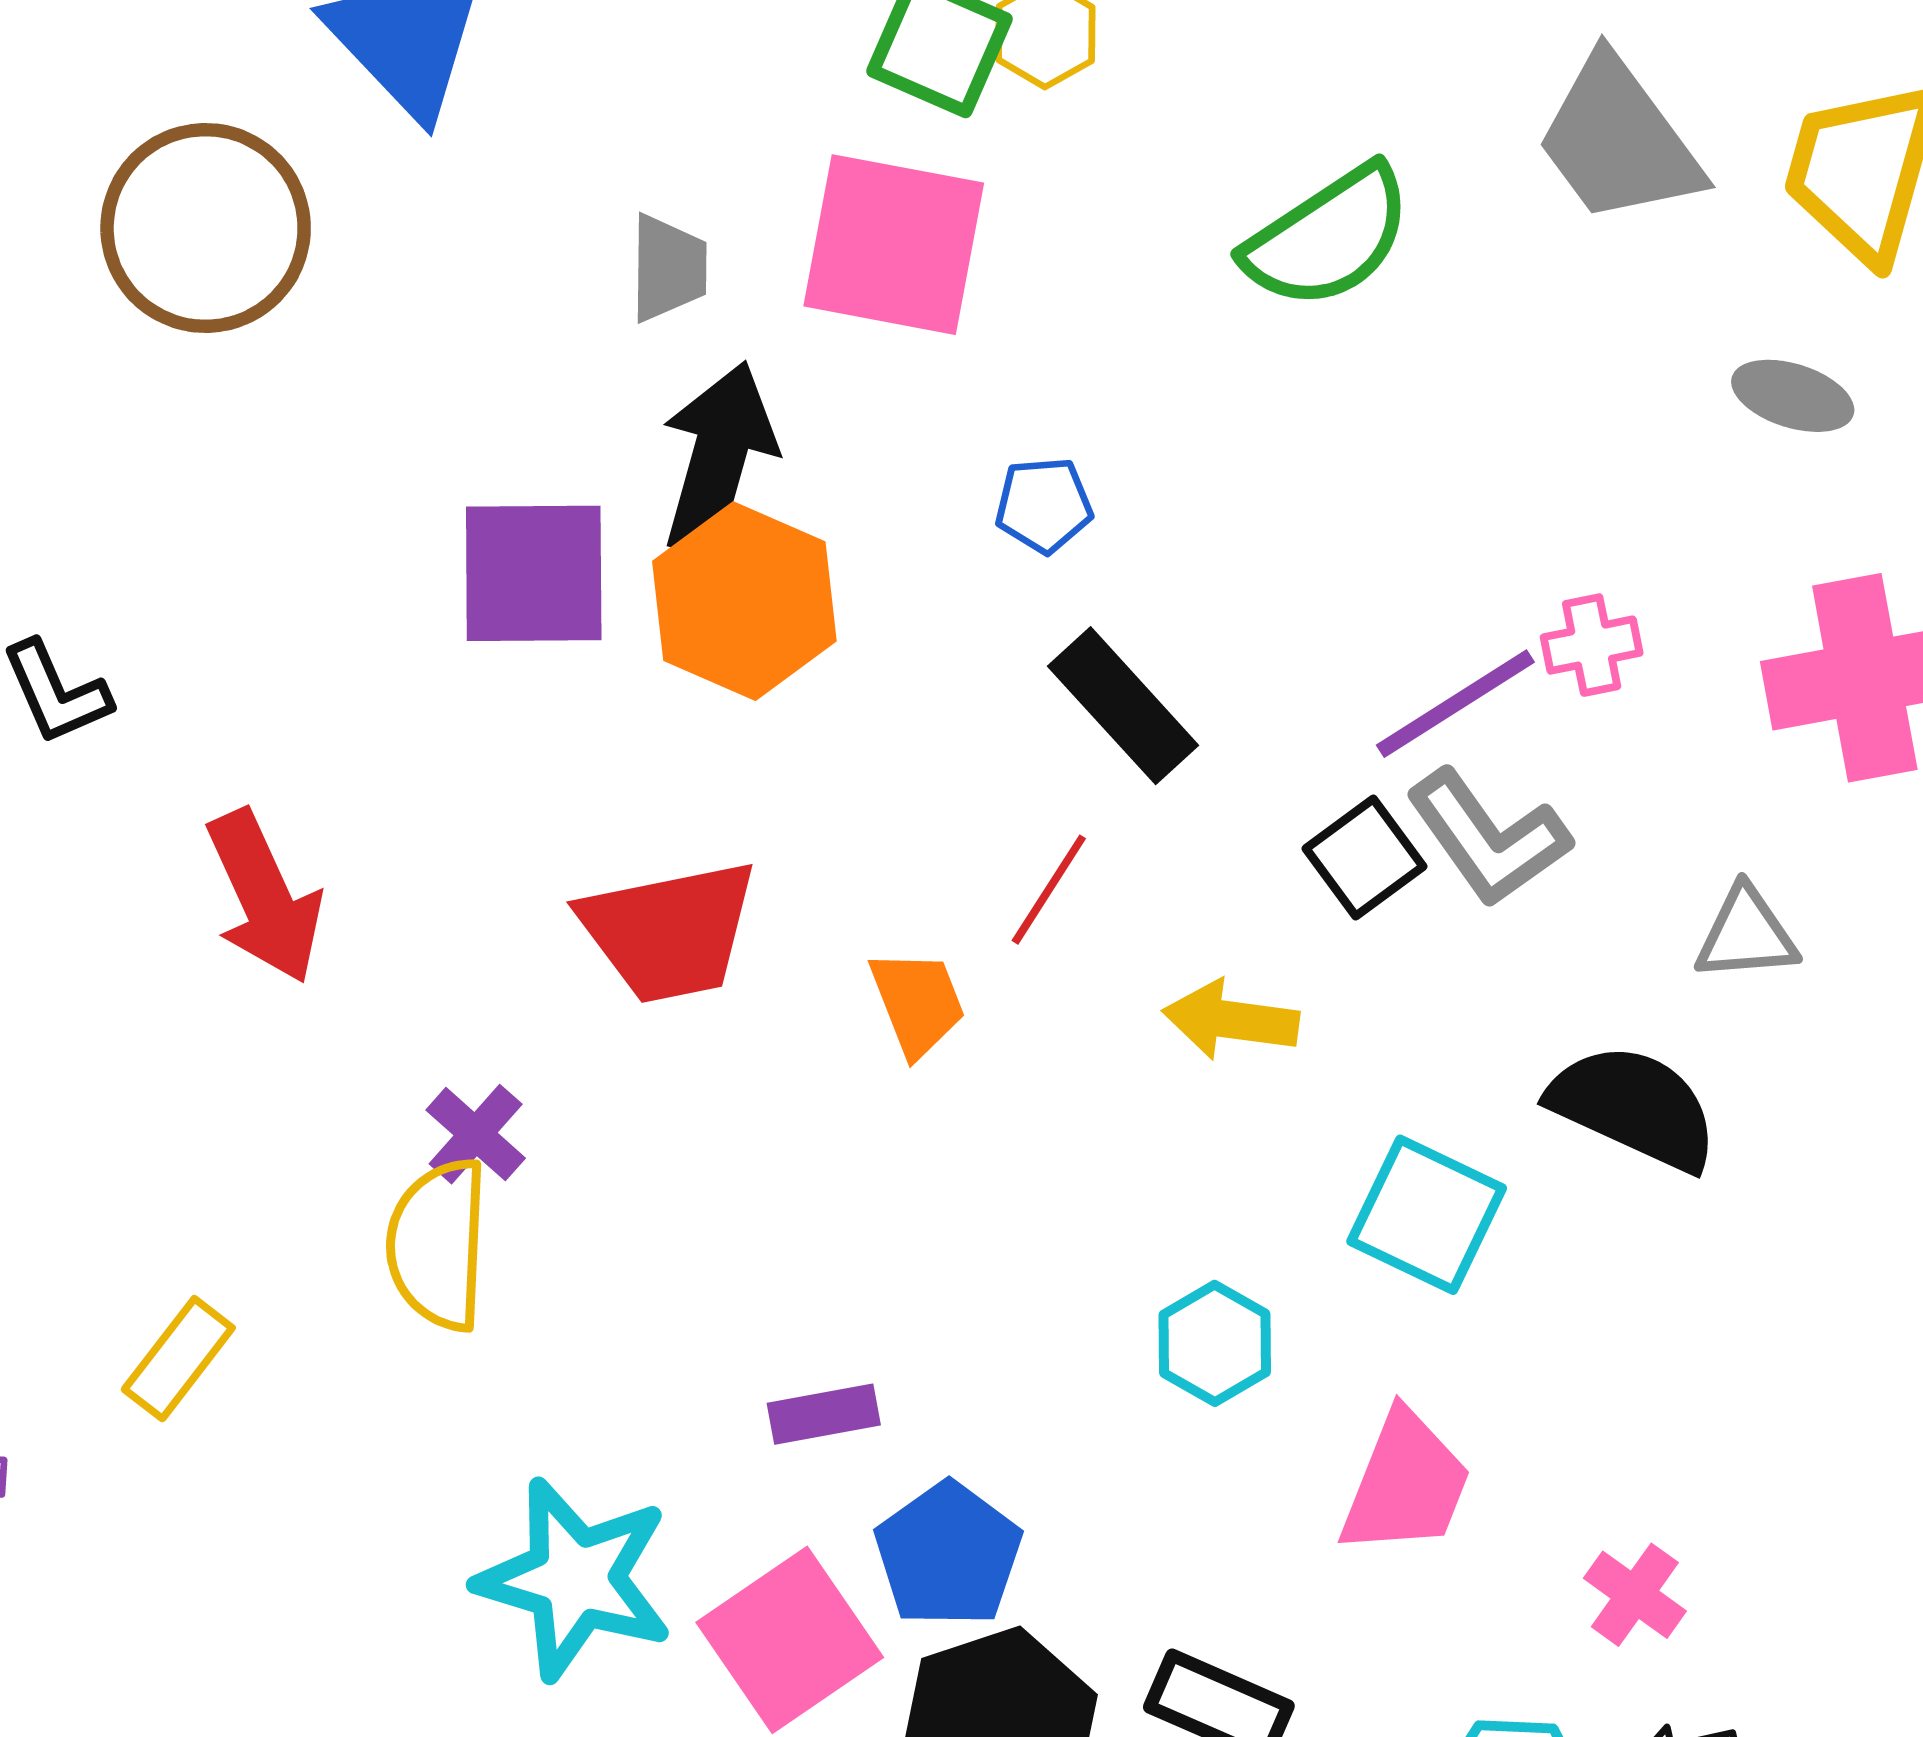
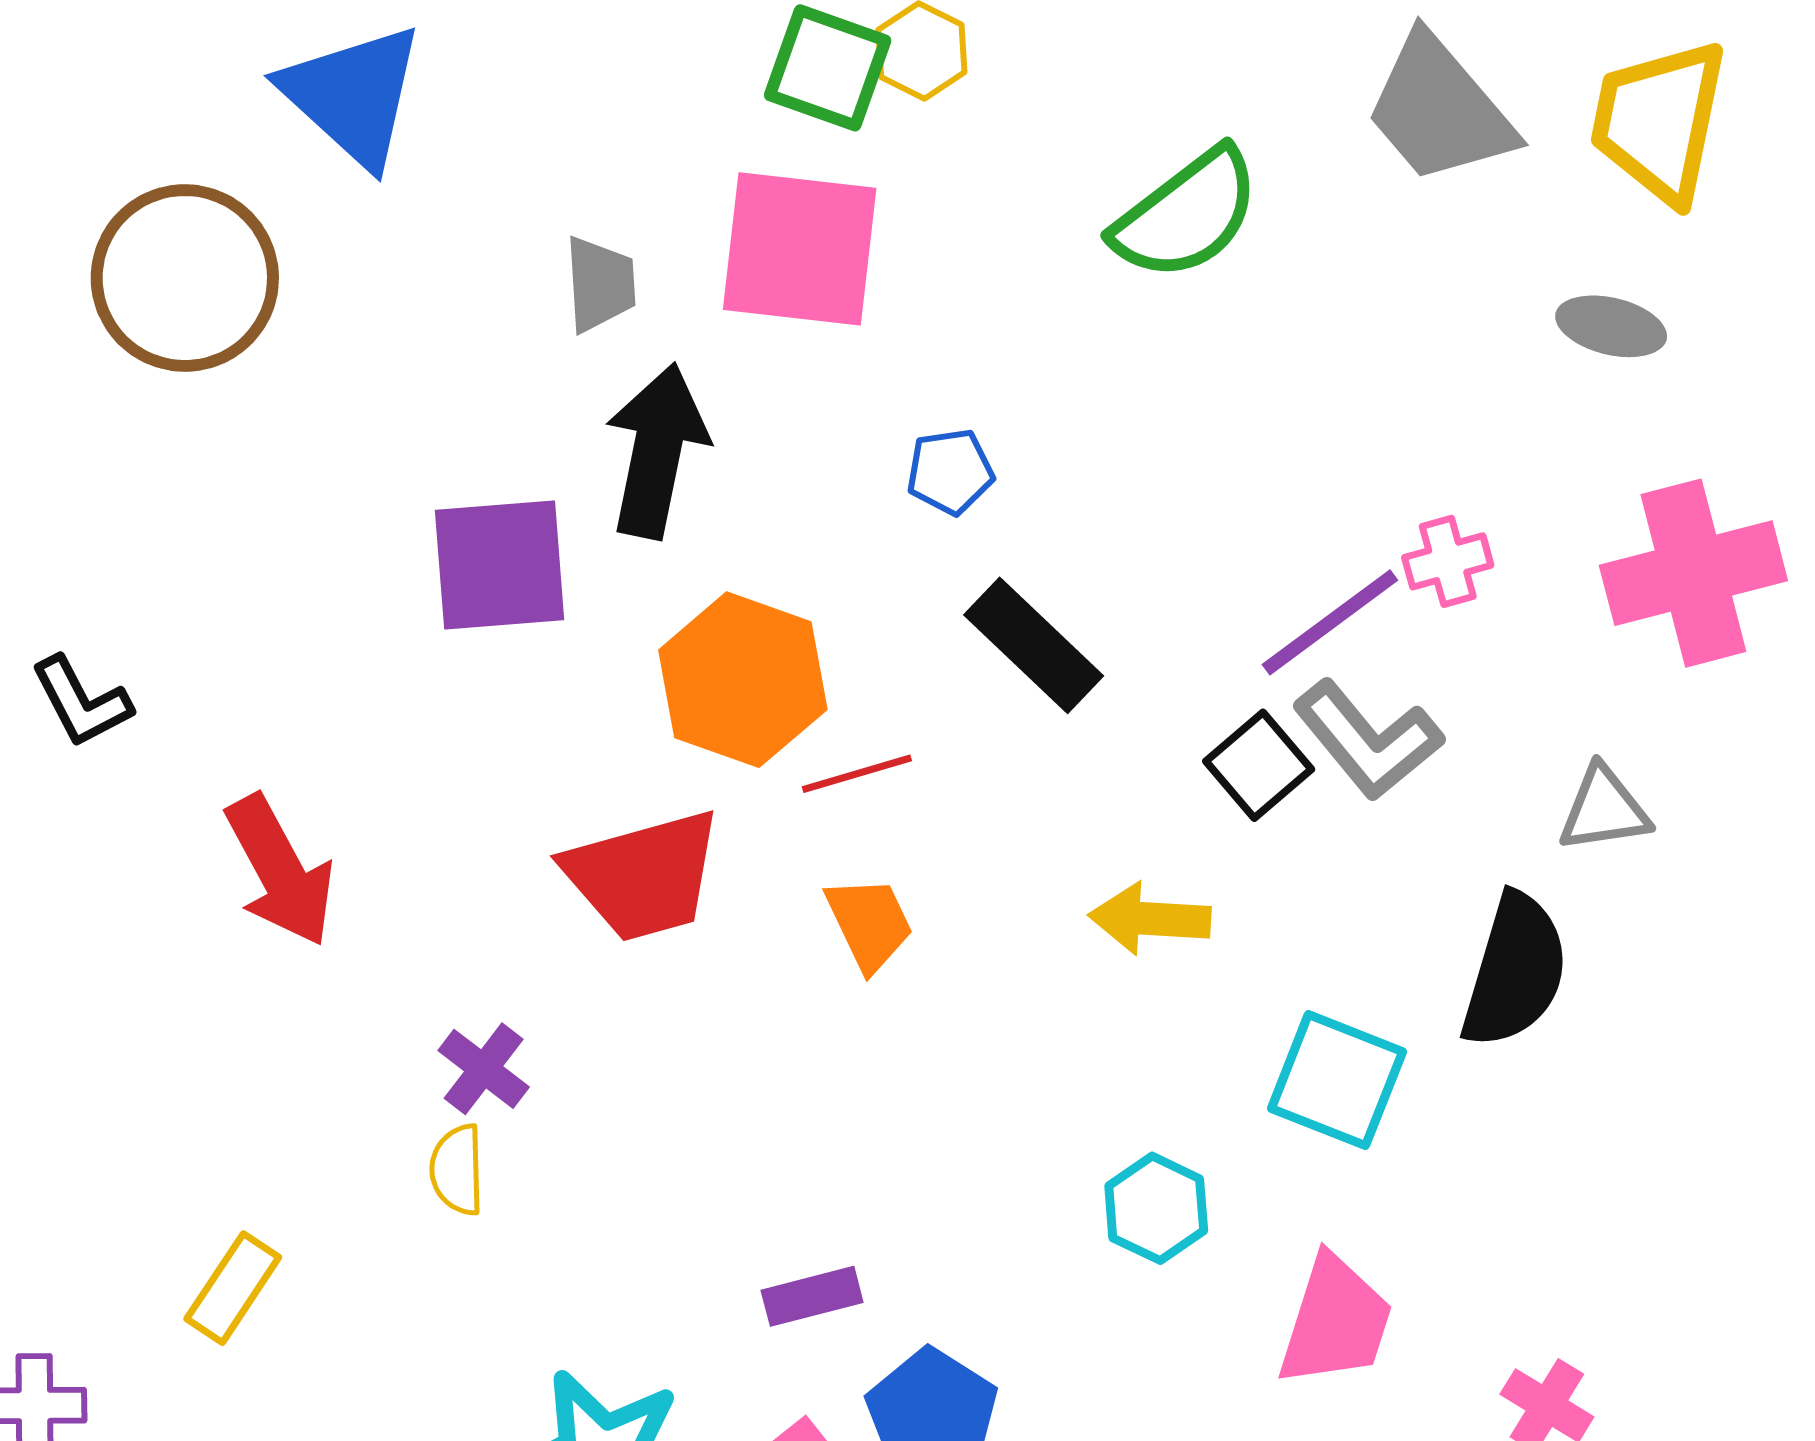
orange hexagon: (744, 601) -> (743, 680), moved
red line: (1049, 890) -> (857, 774), moved, turned 45
black semicircle: (1634, 1107) -> (1515, 971), turned 86
yellow semicircle: (438, 1245) -> (457, 1170), size x0.6

